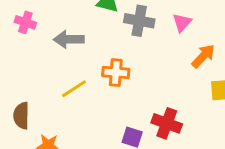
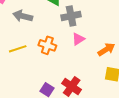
gray cross: (139, 21) -> (71, 16), turned -36
pink triangle: (182, 22) -> (78, 39), moved

